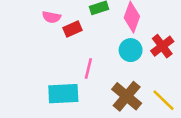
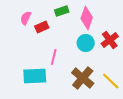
pink semicircle: (51, 17) -> (26, 18), turned 104

